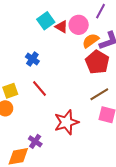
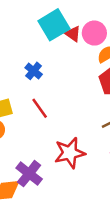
cyan square: (46, 21) -> (54, 25), size x1.4
purple cross: (35, 141) -> (29, 174), size x1.5

